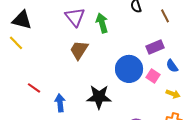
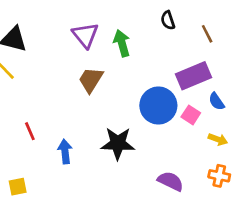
purple rectangle: (155, 47) -> (194, 76), size x1.4
red line: (34, 88) -> (30, 131), turned 32

